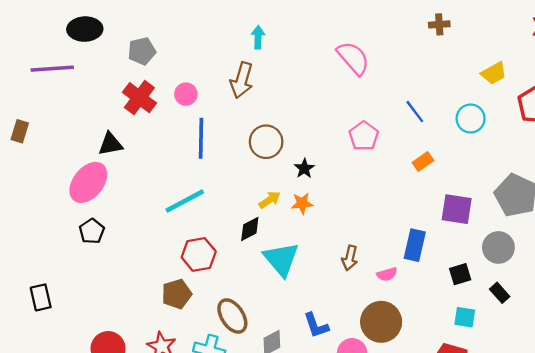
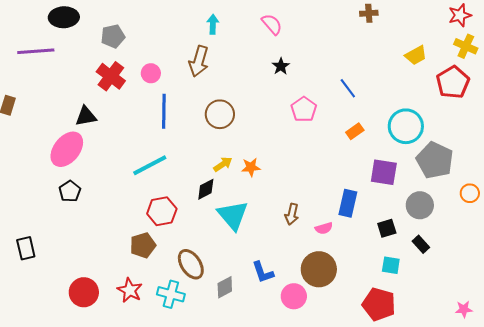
pink semicircle: (353, 58) -> (272, 24), moved, size x0.7
cyan circle: (471, 119) -> (406, 126), moved, size x1.4
black star: (304, 168) -> (281, 66), moved

